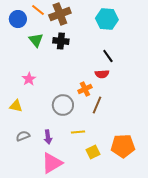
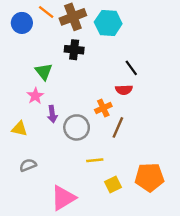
cyan hexagon: (107, 19) -> (108, 23), moved
green triangle: (36, 40) -> (44, 72), moved
purple arrow: (48, 137) -> (52, 114), moved

